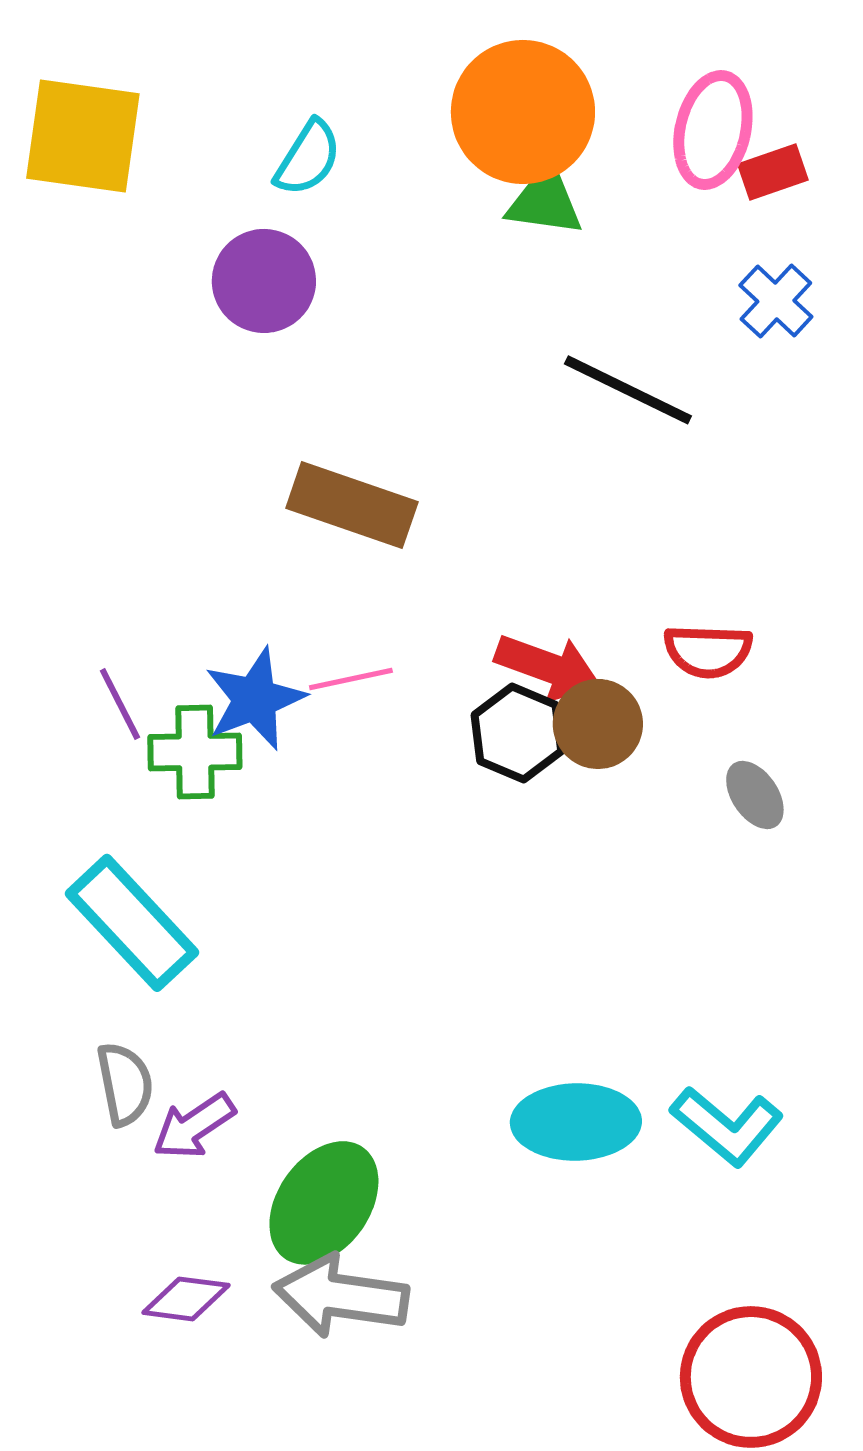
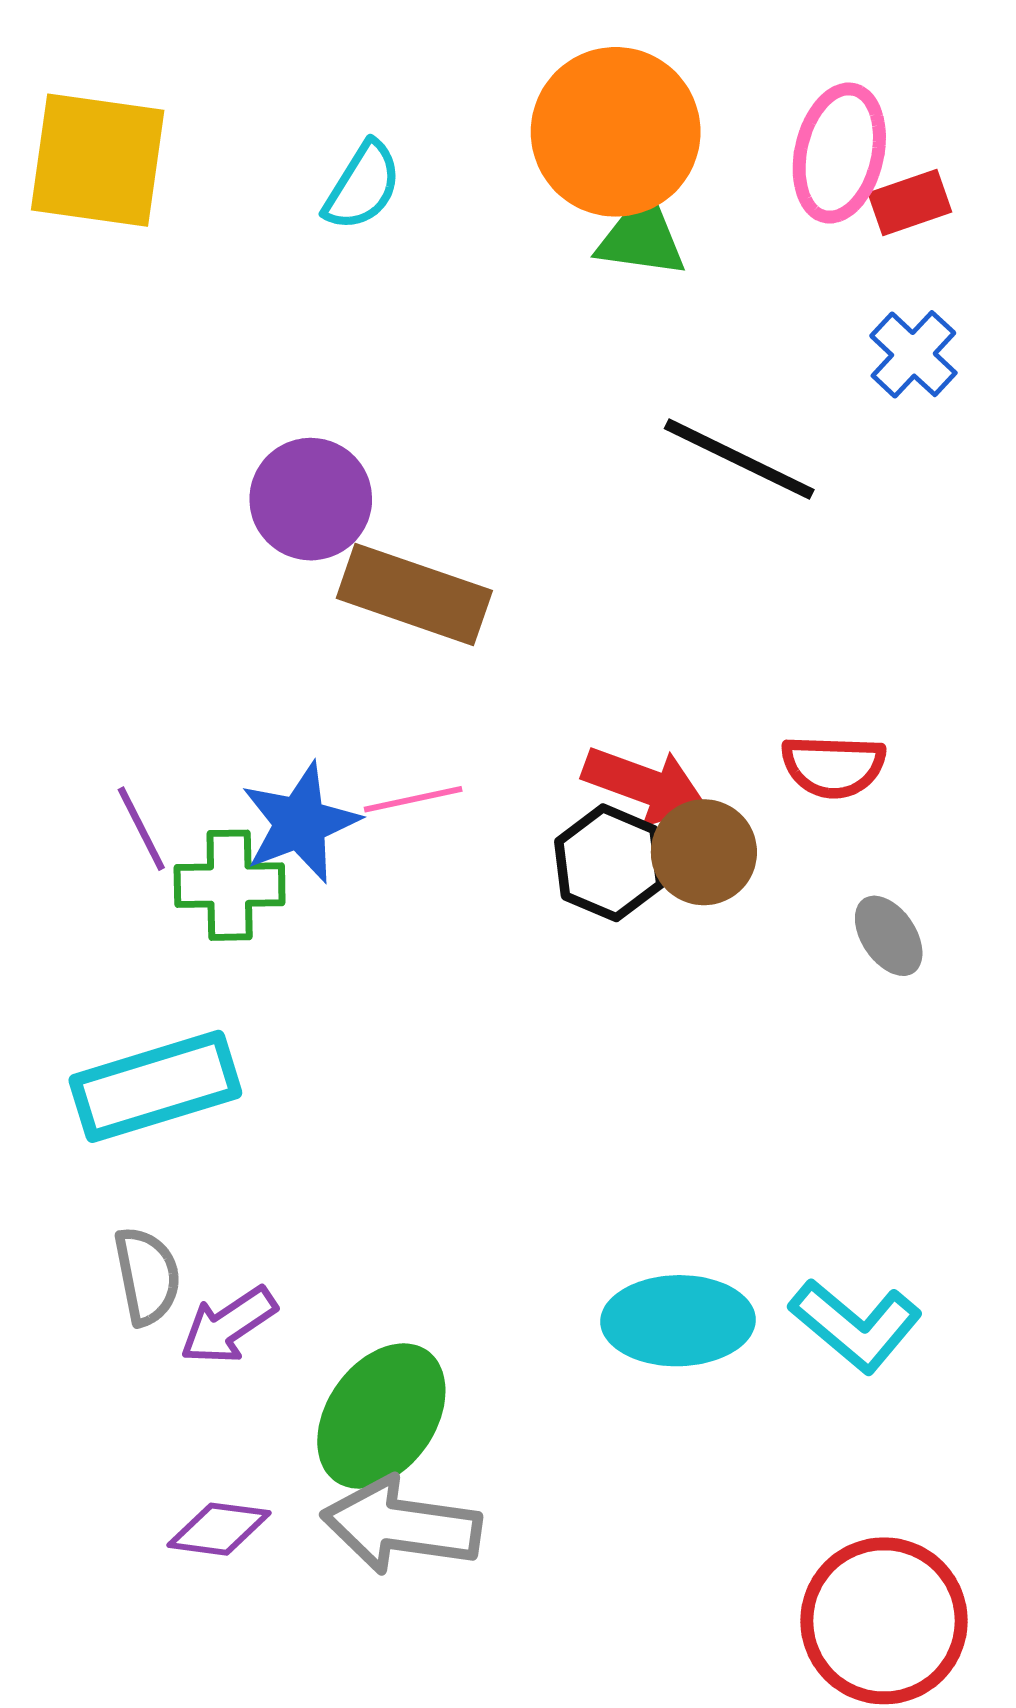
purple circle: (264, 281) -> (311, 499), moved
cyan rectangle: (132, 923) -> (155, 1086), turned -64

